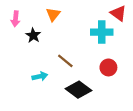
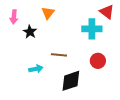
brown line: (65, 61) -> (59, 55), turned -35
black diamond: (79, 90) -> (71, 81), turned -55

